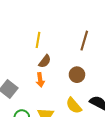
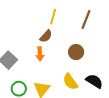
yellow line: (38, 40) -> (53, 17), moved

